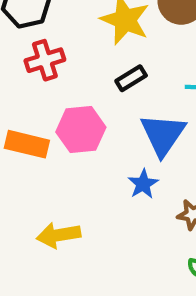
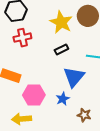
pink hexagon: (81, 130) -> (34, 95), moved

